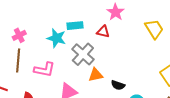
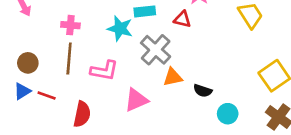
pink cross: (19, 35) -> (70, 25), turned 32

